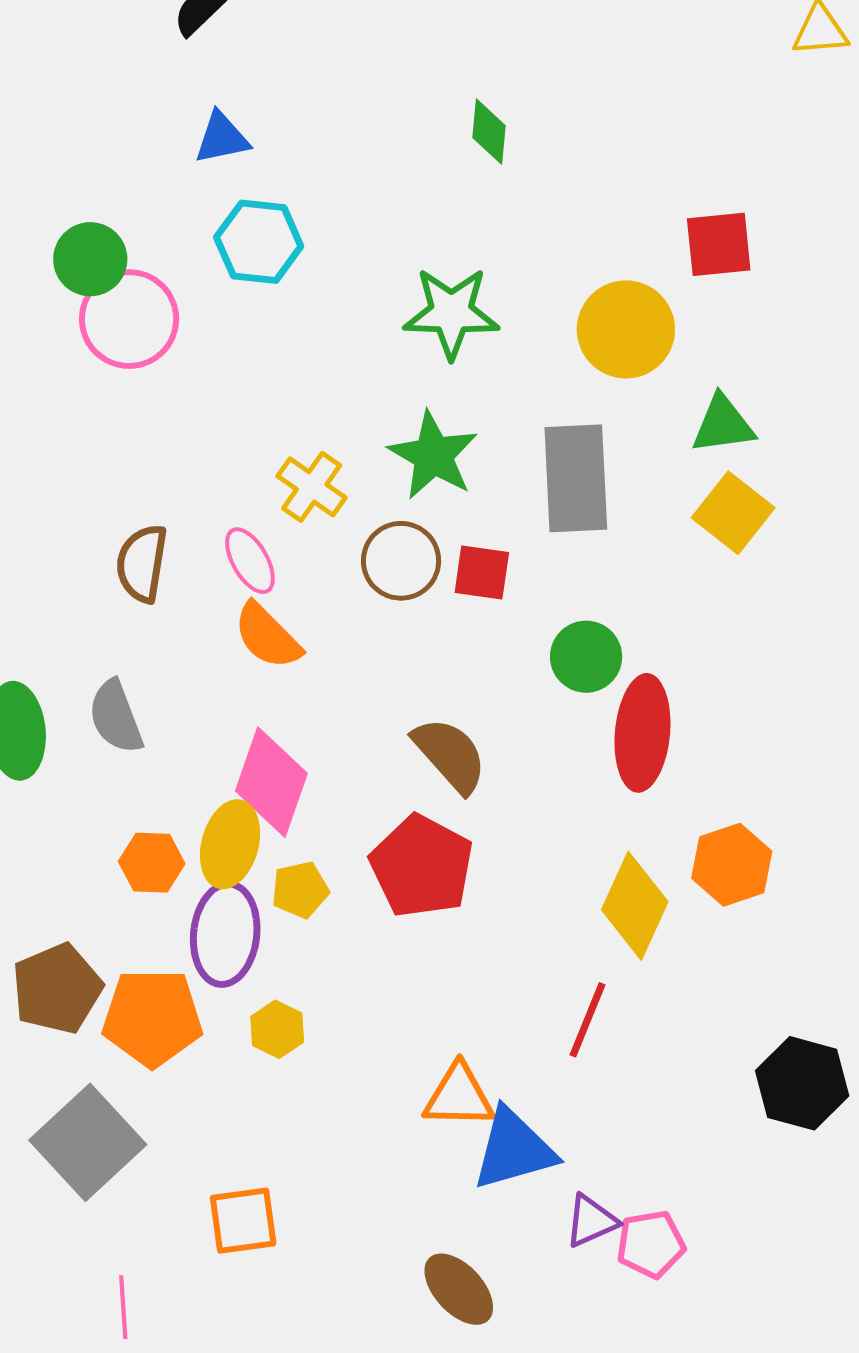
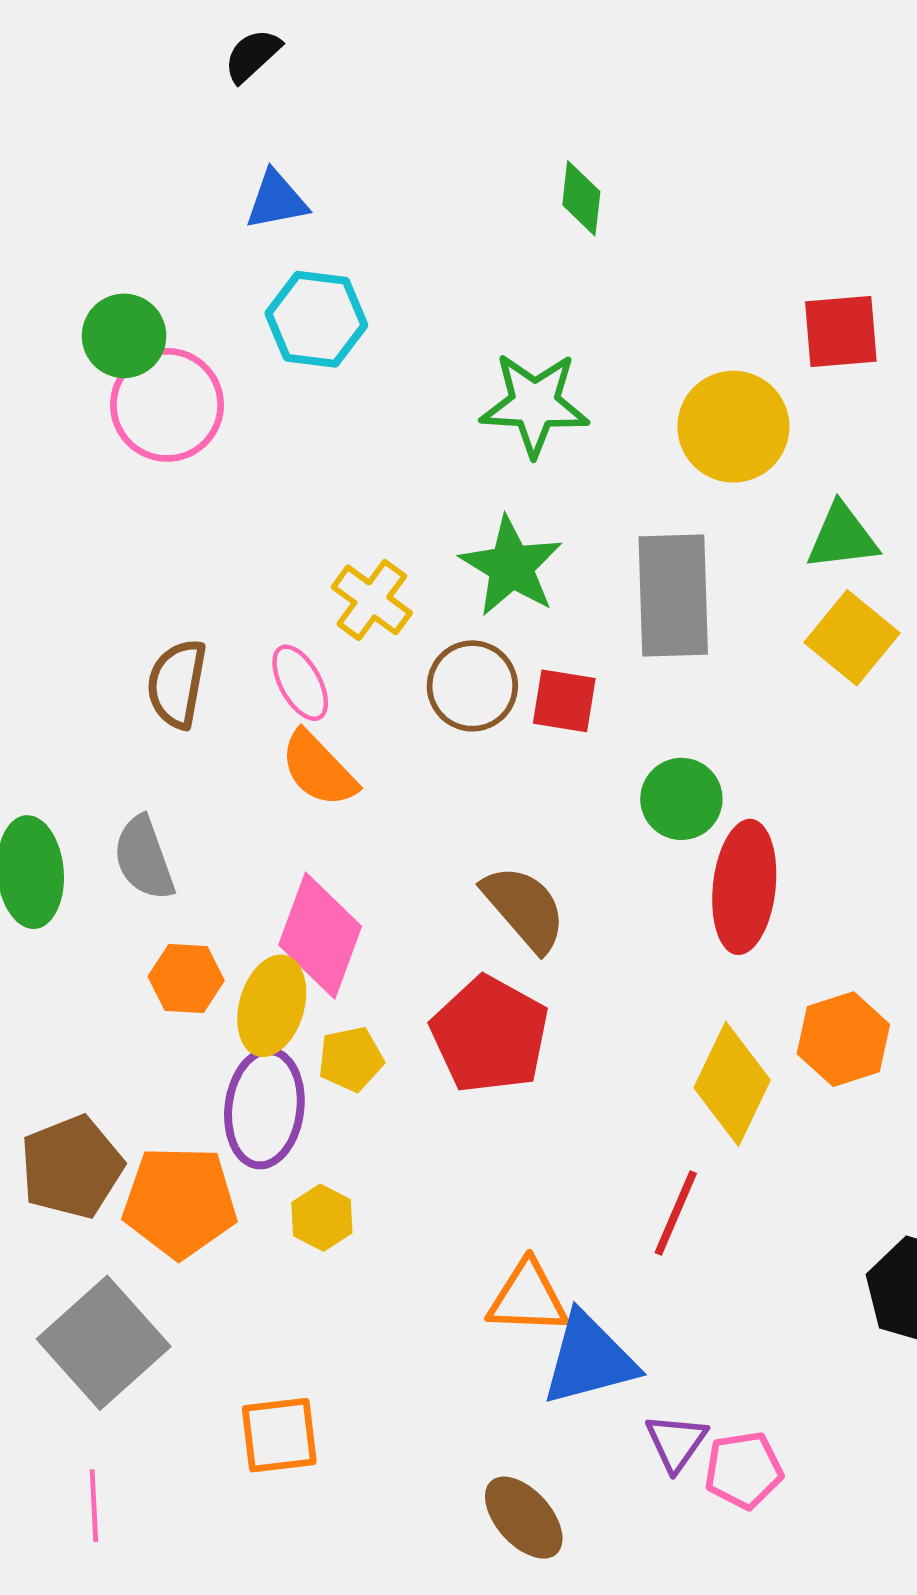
orange hexagon: (152, 863) -> (186, 979), moved
purple triangle: (591, 1221) -> (676, 1442), turned -32
pink line: (123, 1307) -> (94, 1506), moved

